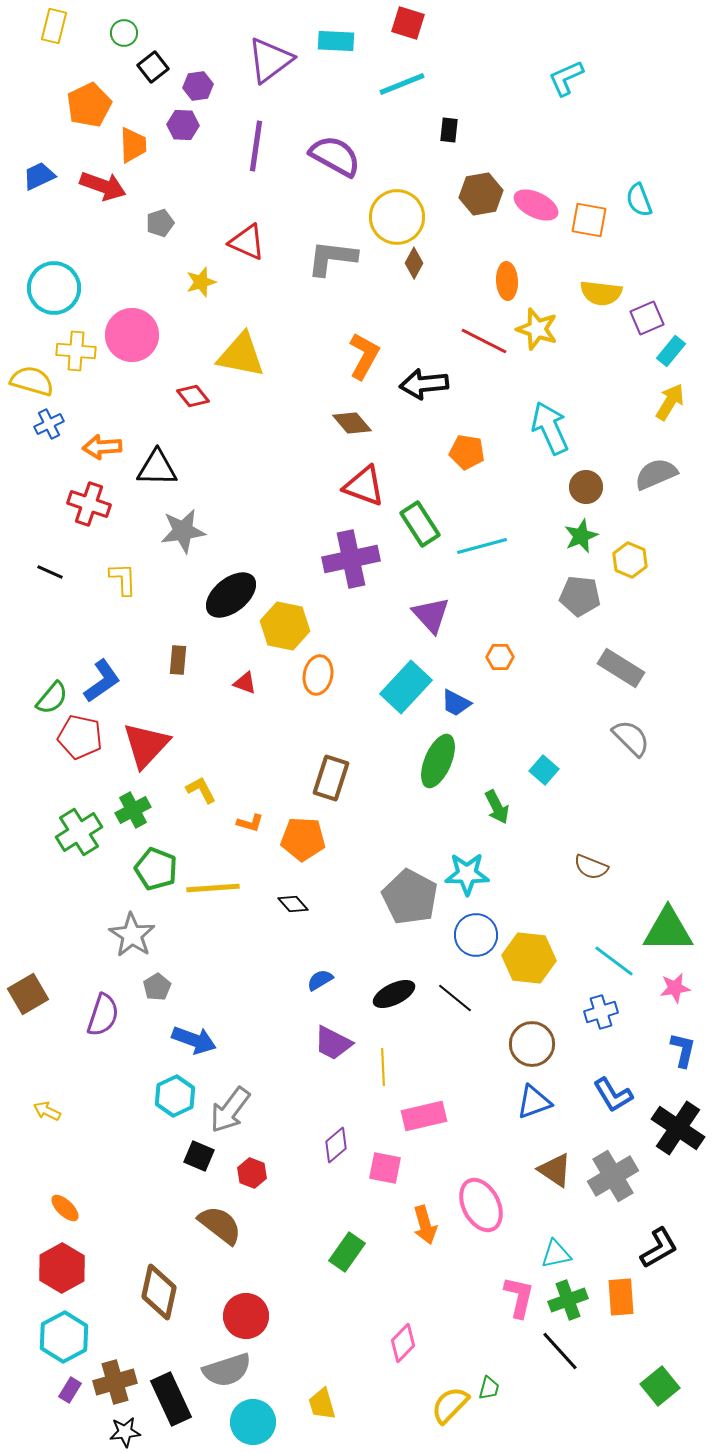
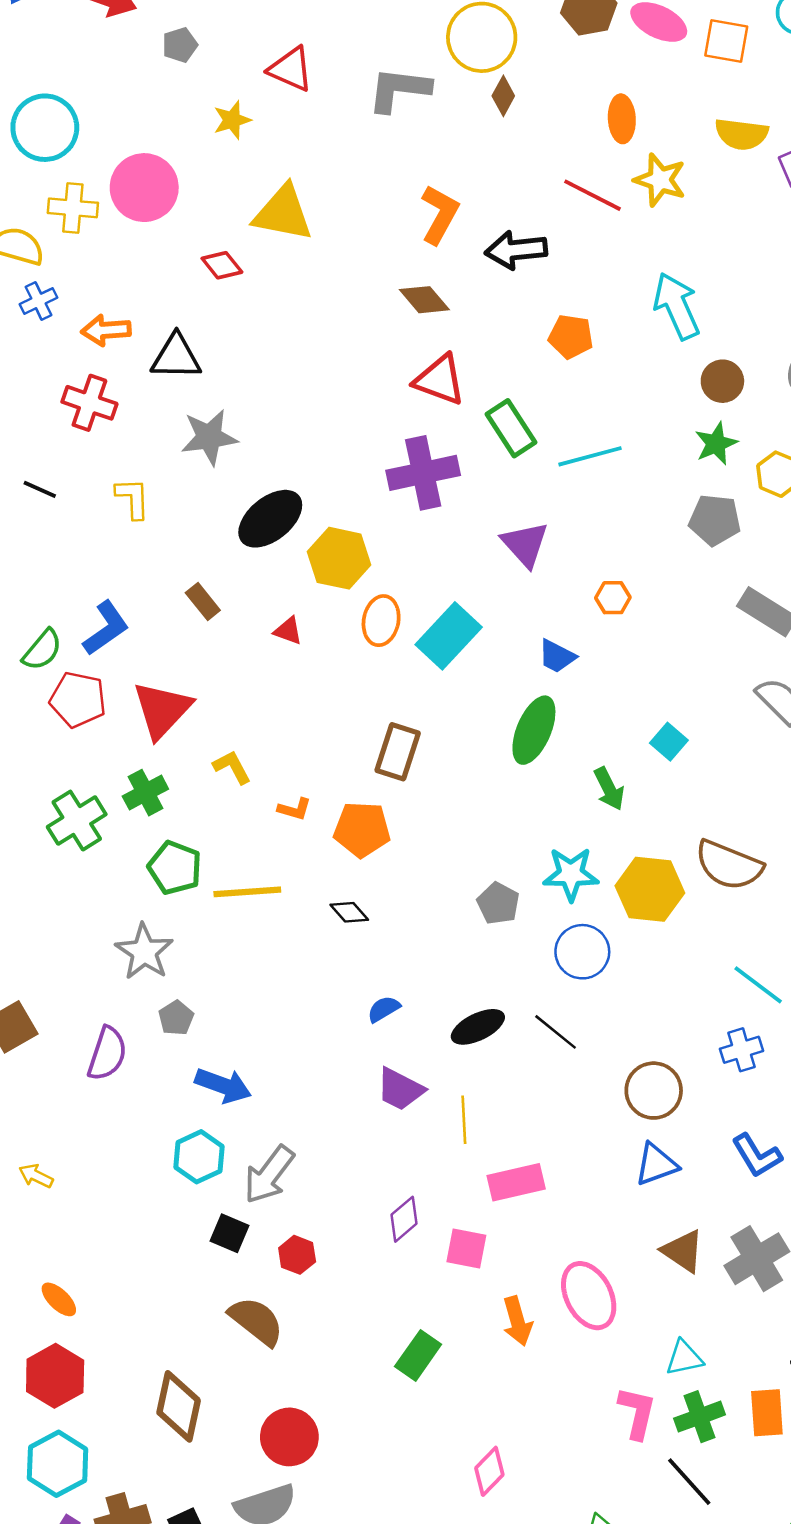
brown rectangle: (178, 660) -> (203, 601), turned -44
cyan rectangle: (406, 687) -> (449, 636), moved
brown semicircle: (591, 867) -> (729, 865), size x1.6
gray pentagon: (410, 897) -> (498, 903), size x0.6
yellow hexagon: (529, 958) -> (650, 889), moved

